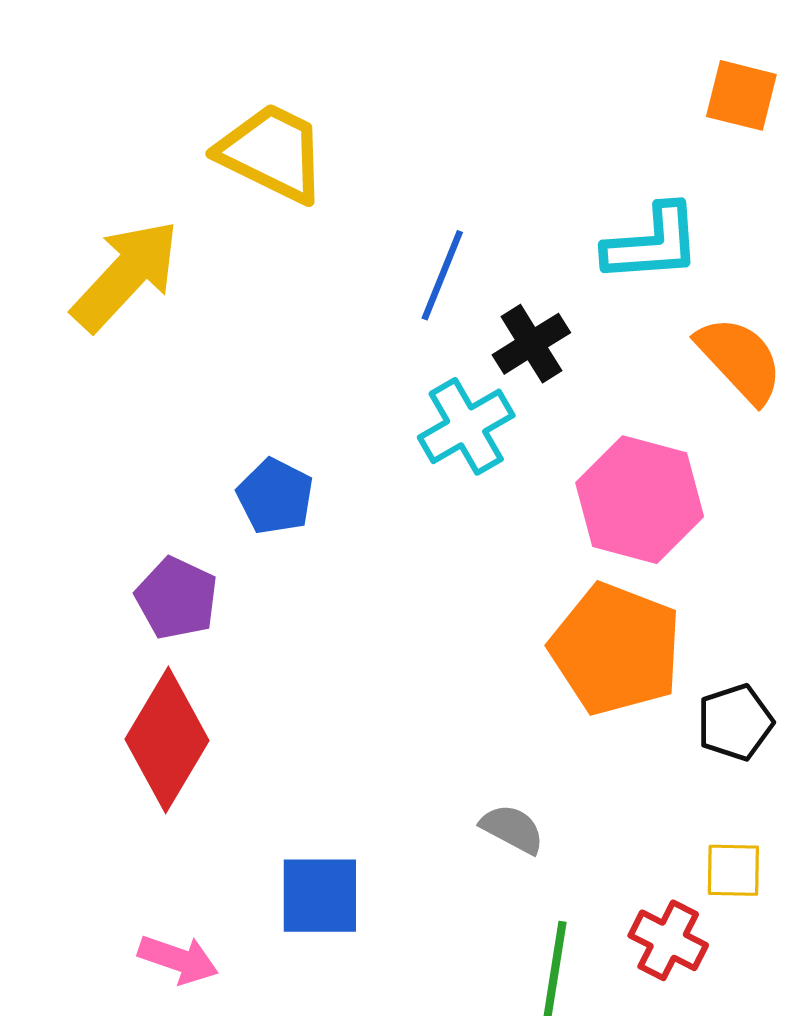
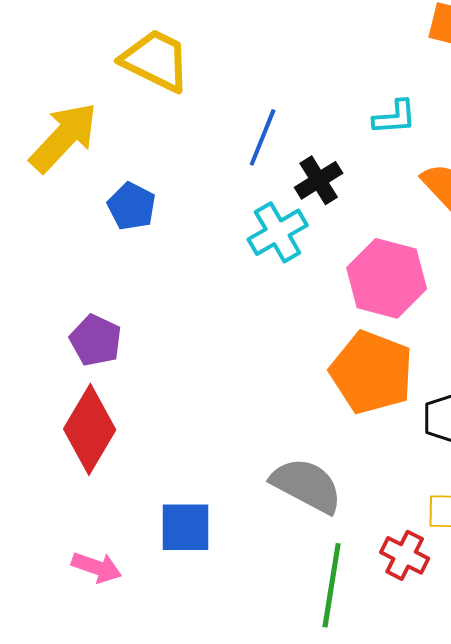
cyan L-shape: (652, 243) -> (395, 117), size x0.7
blue pentagon: (275, 496) -> (132, 206), moved
gray semicircle: (512, 829) -> (307, 485), size x1.8

